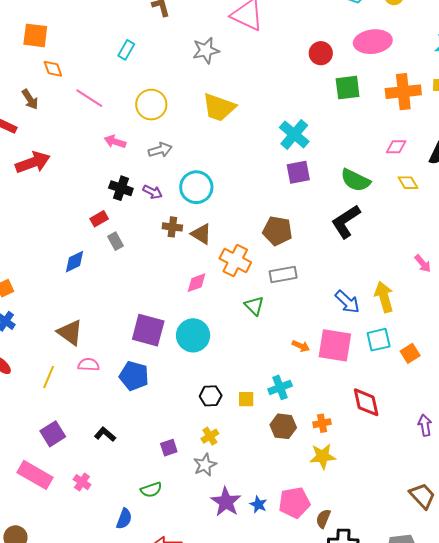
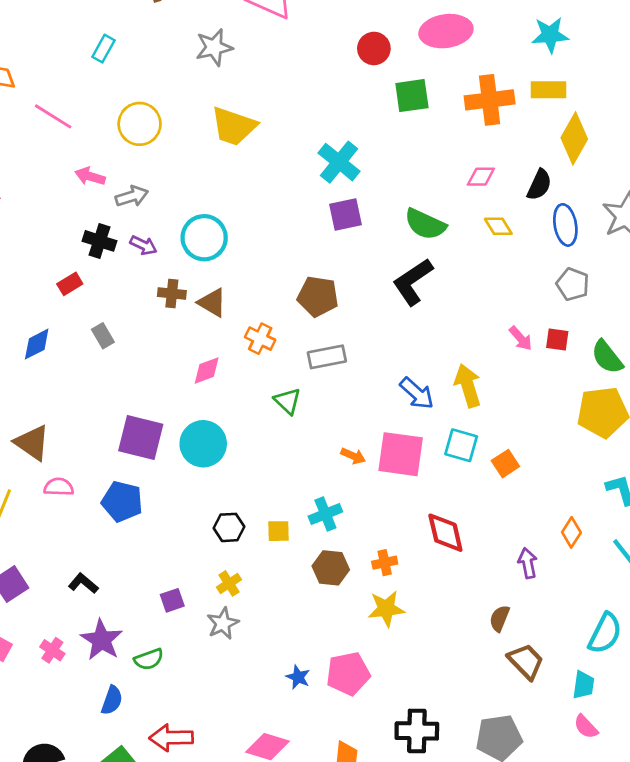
gray arrow: (160, 150) -> (132, 196), moved
gray rectangle: (116, 241) -> (103, 336), moved
orange cross: (235, 260) -> (260, 339), size x0.7
cyan square: (379, 340) -> (461, 445), turned 30
purple star: (226, 502) -> (102, 640), moved
brown semicircle: (323, 519) -> (500, 618), moved

